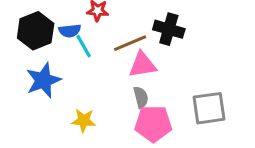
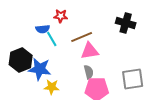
black cross: (169, 29) -> (126, 23), moved
black hexagon: (36, 31) -> (21, 60), moved
blue star: (43, 80) -> (40, 69), moved, turned 30

